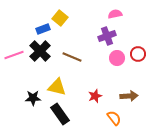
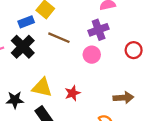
brown line: (72, 57) -> (59, 38), moved
pink circle: (117, 58) -> (92, 55), moved
red star: (95, 96) -> (73, 93), moved

